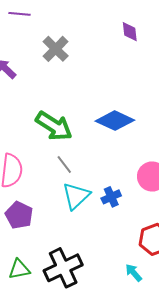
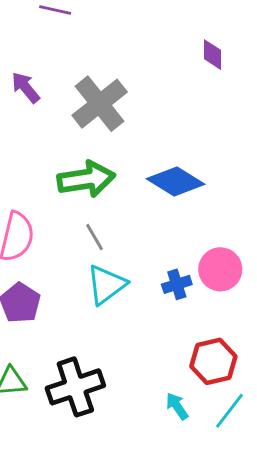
gray cross: (56, 49) -> (100, 104), moved, size x1.4
green arrow: (54, 126) -> (86, 179), turned -48
blue cross: (111, 197) -> (177, 284), moved

